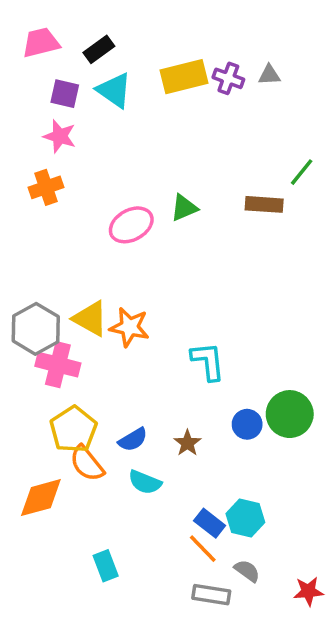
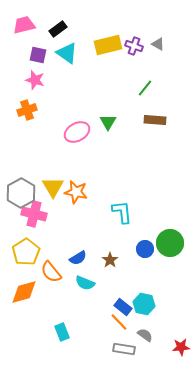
gray triangle: (269, 75) -> (158, 44), turned 32
green line: (302, 172) -> (145, 88), moved
green triangle: (184, 208) -> (108, 122), turned -36
yellow triangle: (90, 319) -> (53, 187), turned 30
yellow pentagon: (73, 429) -> (26, 252), moved

